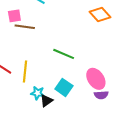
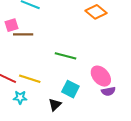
yellow line: (25, 72) -> (30, 79), turned -70
cyan star: (38, 93) -> (20, 97), moved

